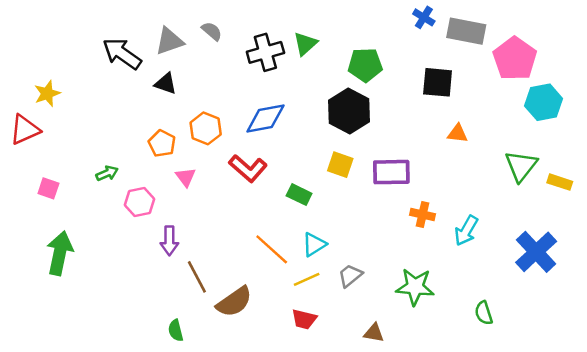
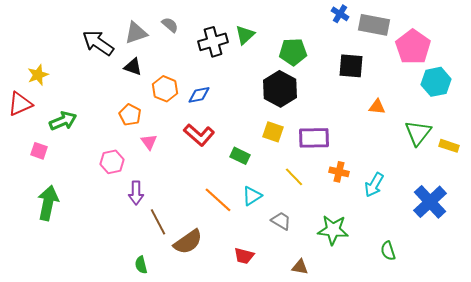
blue diamond: (265, 118) -> (199, 95), moved, size x0.7
orange hexagon: (206, 128) -> (165, 89), moved
orange triangle: (457, 133) -> (377, 107), moved
green arrow: (107, 173) -> (63, 121), moved, size x1.5
gray trapezoid: (350, 276) -> (281, 221), turned 70
yellow line: (307, 279) -> (294, 177), moved, turned 70

